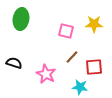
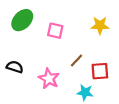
green ellipse: (21, 19) -> (22, 20), turned 35
pink square: (66, 31) -> (55, 31), moved

